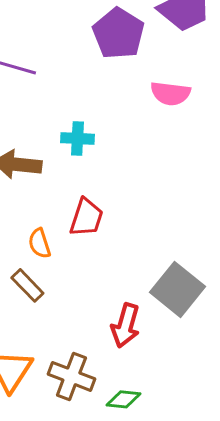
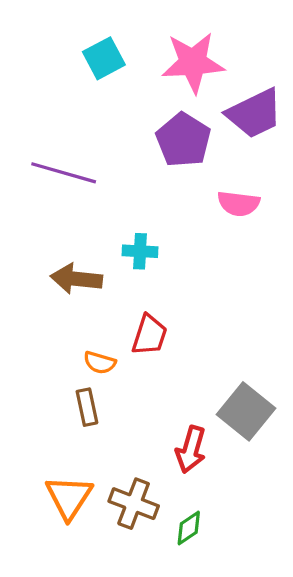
orange semicircle: (39, 243) -> (100, 363), turned -56
brown rectangle: (27, 285) -> (87, 407), turned 32
green diamond: (123, 399) -> (189, 528), turned -40

